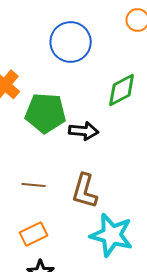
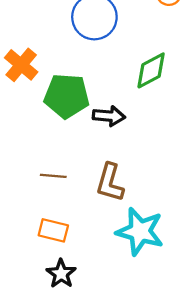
orange rectangle: (34, 234) -> (53, 230), turned 40

